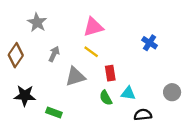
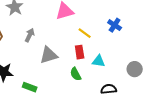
yellow line: (91, 52) -> (85, 33), moved
cyan triangle: (128, 93) -> (99, 61), moved

